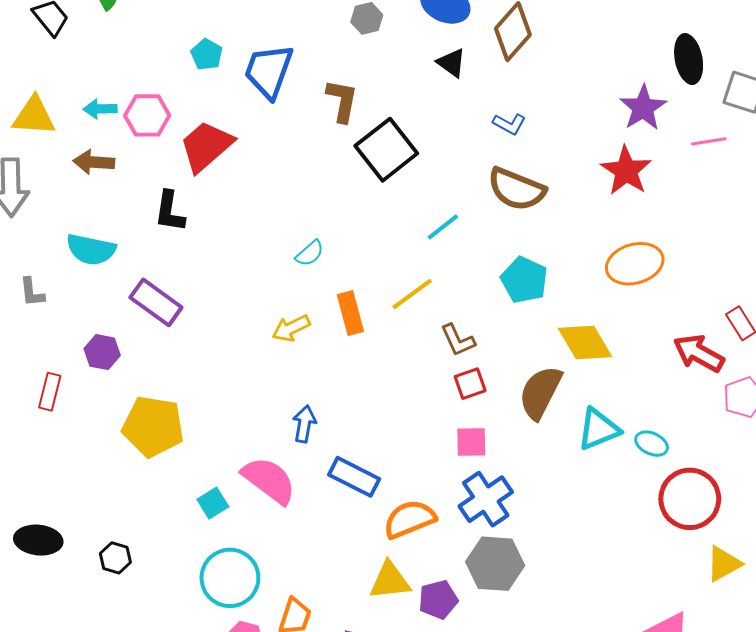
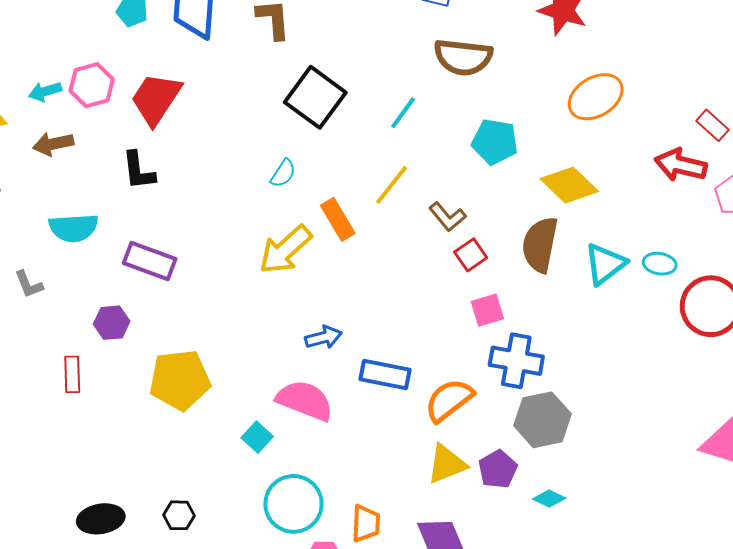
black square: (386, 150) -> (315, 97), moved
yellow arrow: (291, 328) -> (285, 250), size x1.5
blue arrow: (304, 424) -> (323, 337), turned 81
blue cross: (486, 499) -> (516, 361), turned -30

